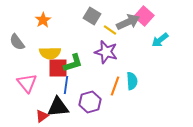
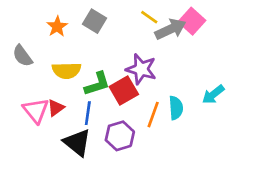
gray square: (92, 16) -> (94, 21), moved
yellow line: (110, 30) -> (149, 17), moved
cyan arrow: (160, 40) -> (213, 95), moved
red square: (58, 68) -> (124, 91), moved, turned -30
black triangle: (58, 107) -> (77, 143), turned 45
red triangle: (42, 116) -> (56, 108), moved

